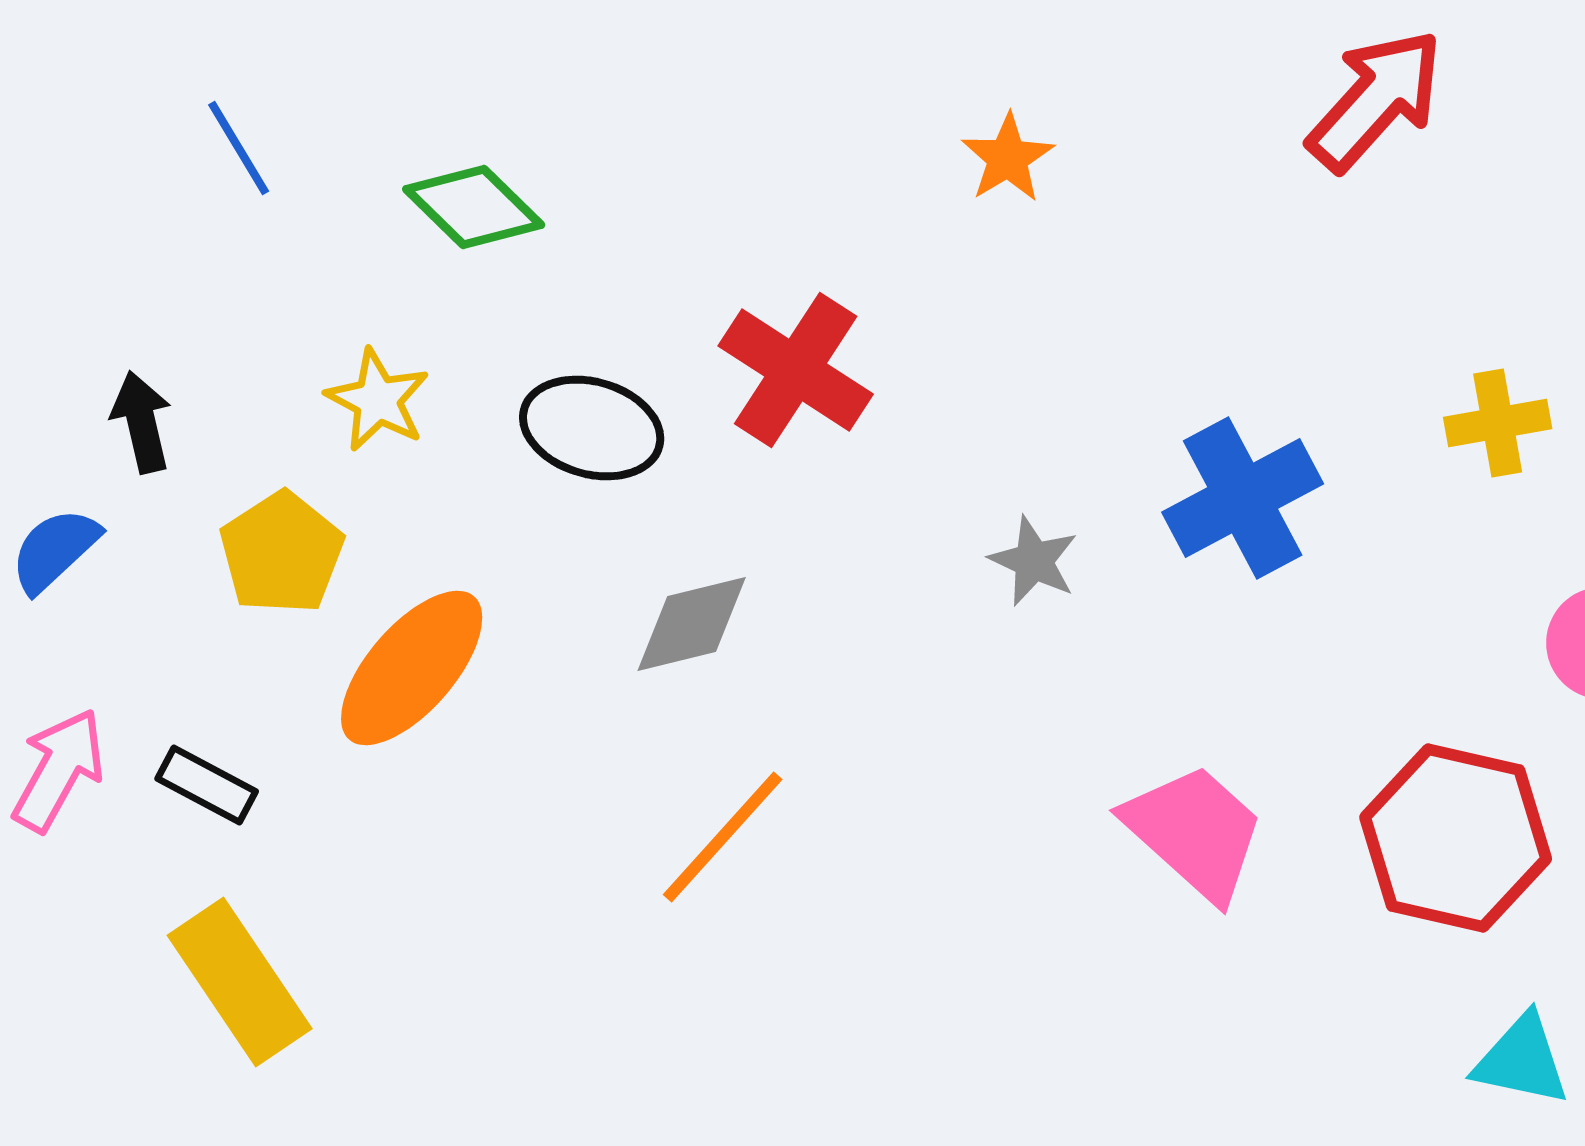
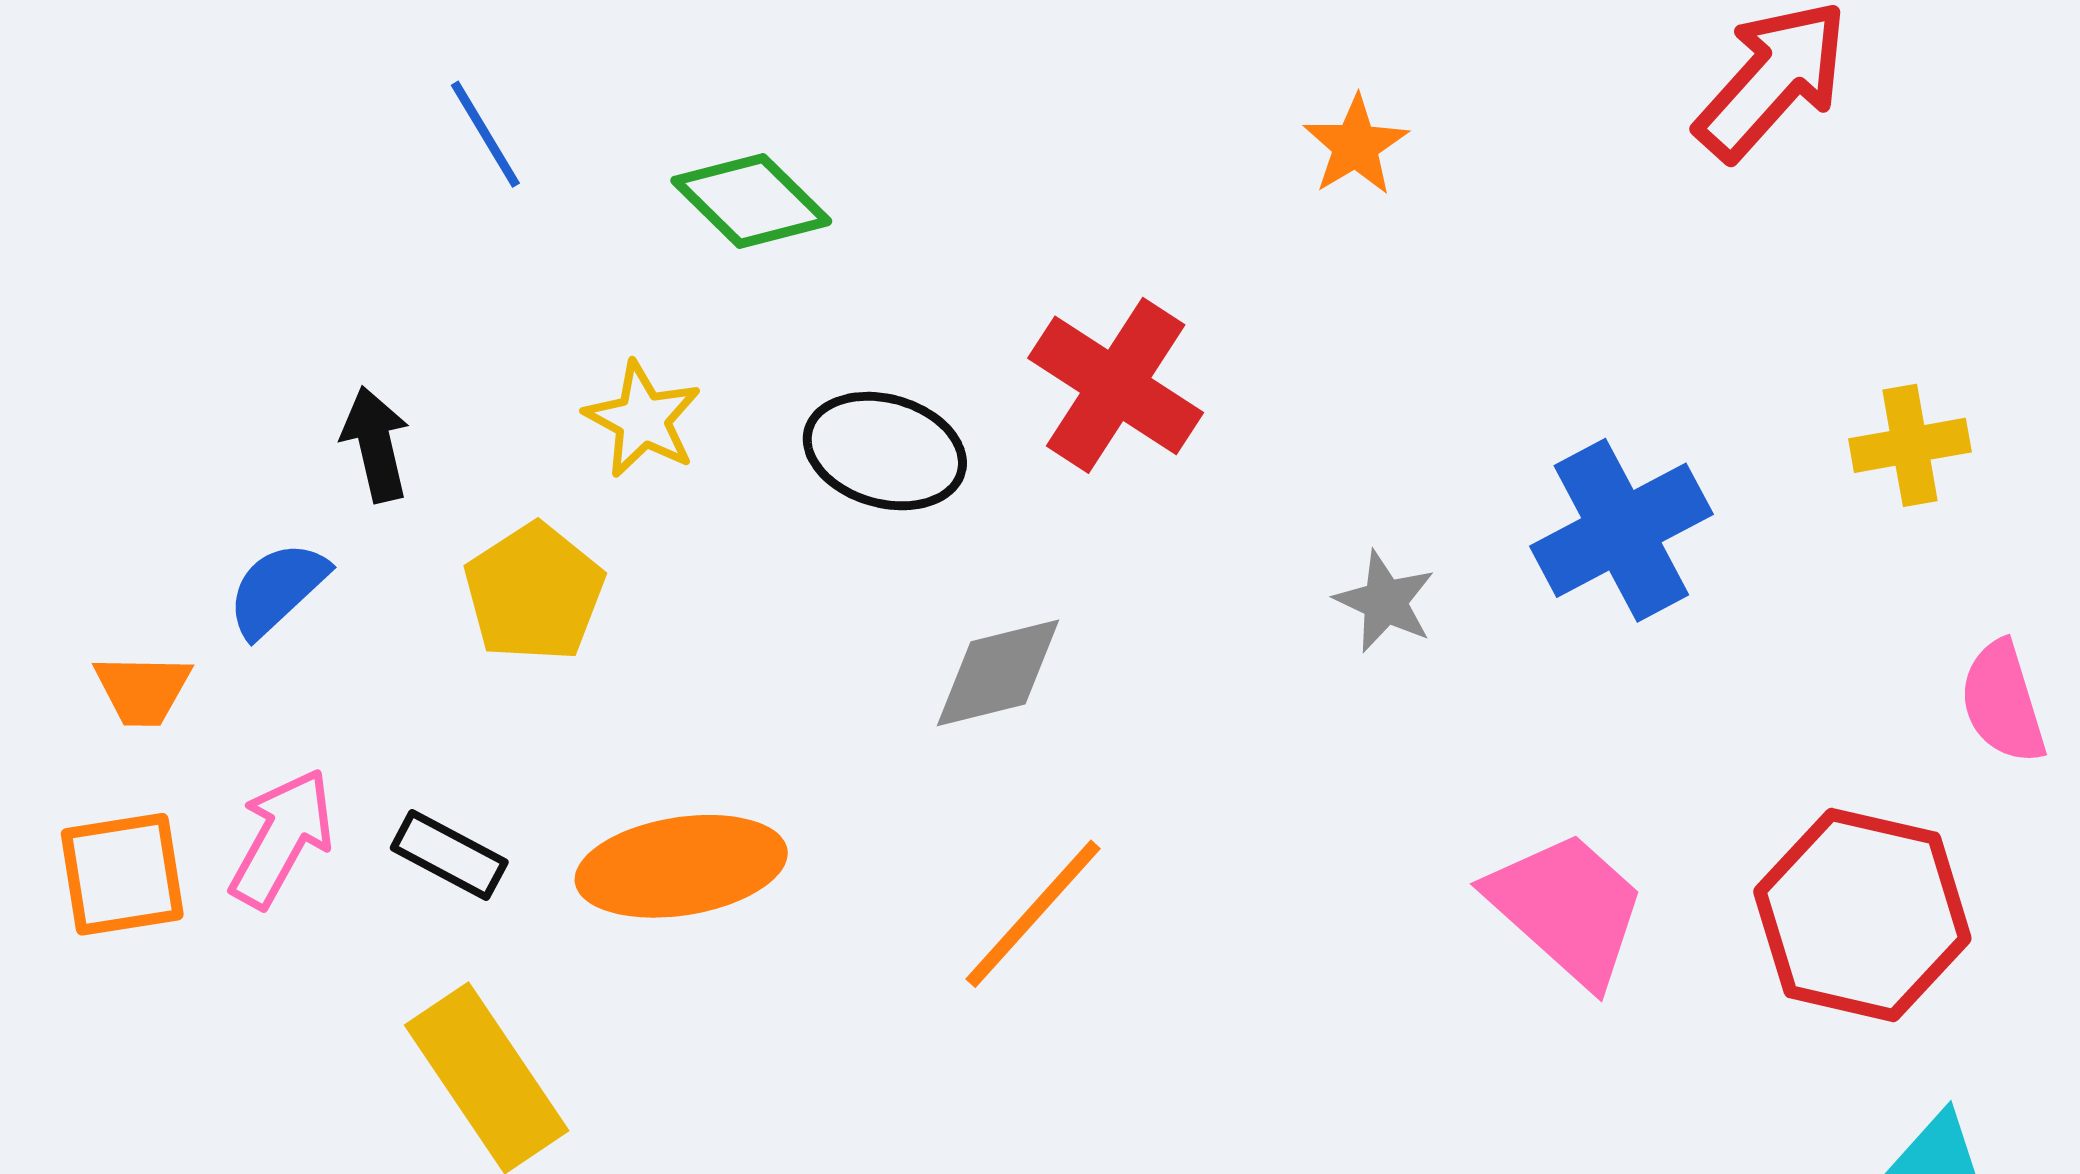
orange ellipse: (412, 668) -> (681, 866), moved, turned 40

